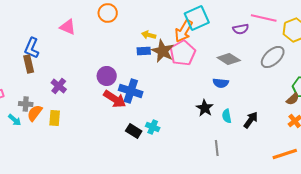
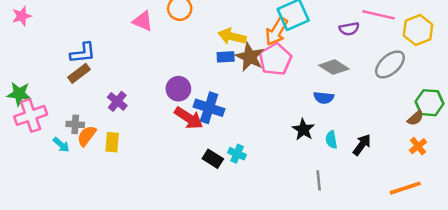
pink triangle: (68, 27) -> (143, 21), moved
yellow arrow: (149, 35) -> (232, 36), size x1.5
blue L-shape: (32, 48) -> (83, 53), turned -120
brown rectangle: (29, 64) -> (79, 73), turned 66

